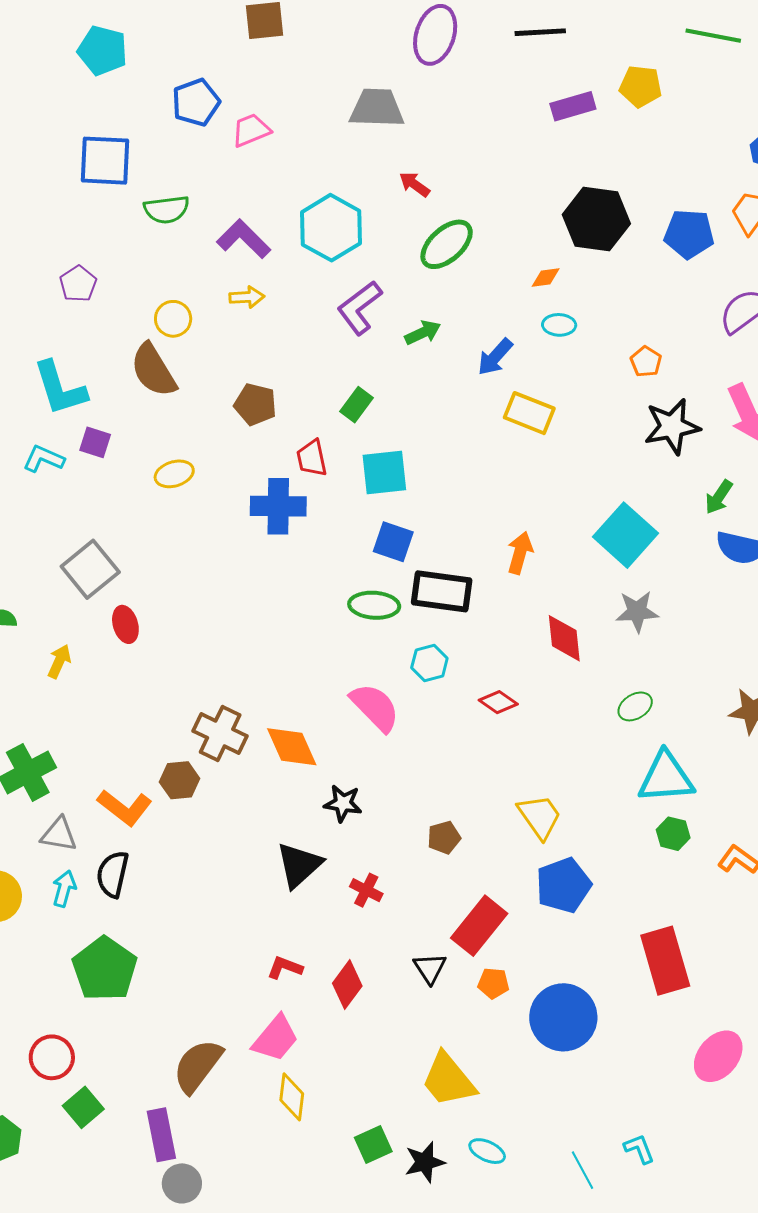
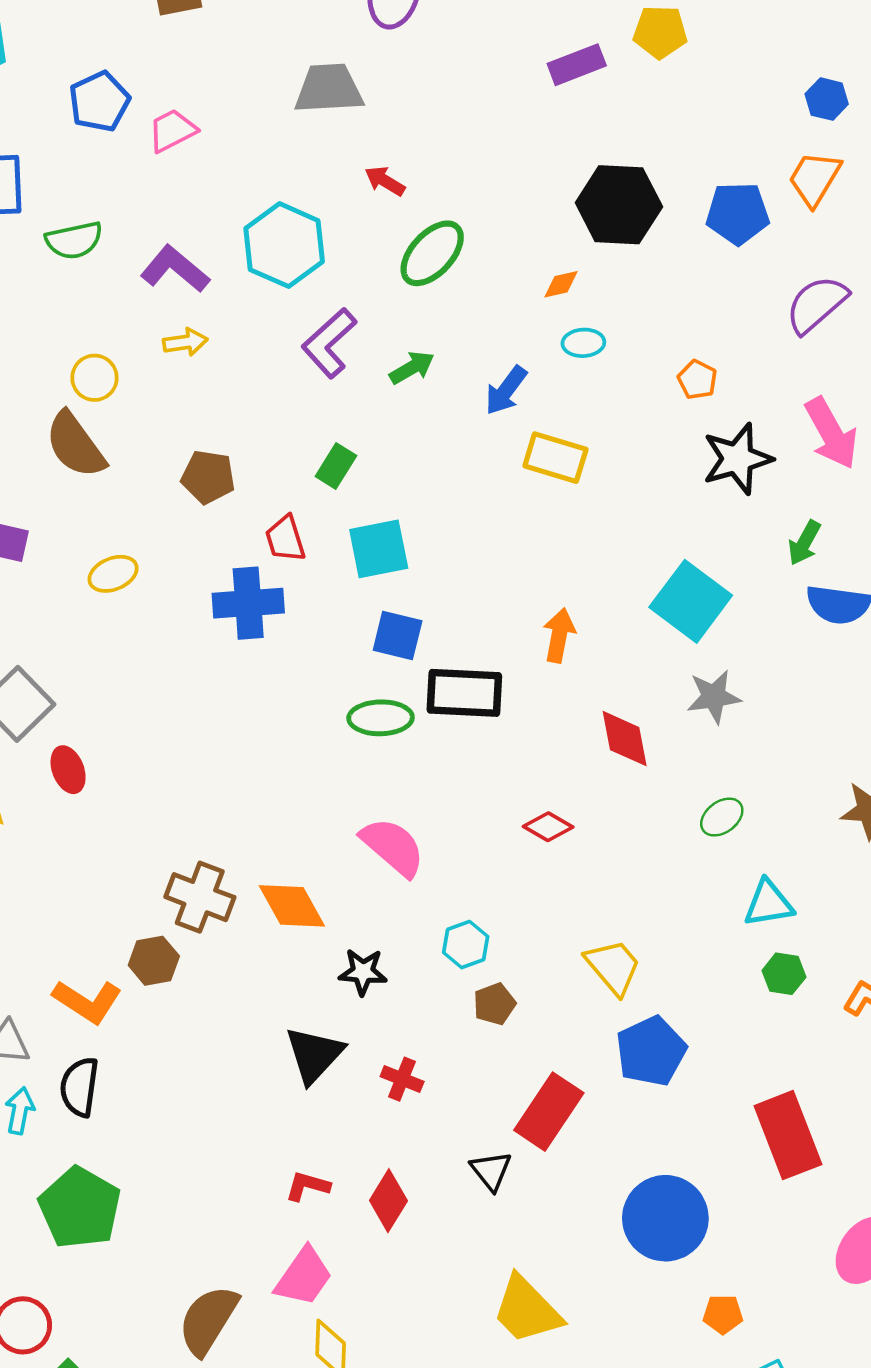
cyan hexagon: (429, 663) -> (466, 945), moved
cyan triangle: (666, 777) -> (769, 903), size x0.7
orange pentagon: (493, 983) -> (723, 1314), moved

